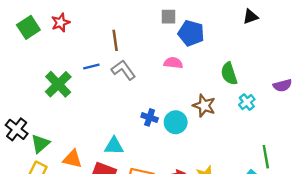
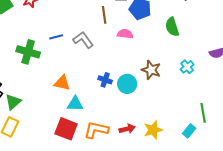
brown line: (115, 40) -> (104, 15), moved
green semicircle: (229, 74) -> (172, 27), moved
green cross: (58, 84) -> (28, 52), turned -30
orange triangle: (72, 159) -> (62, 83), moved

